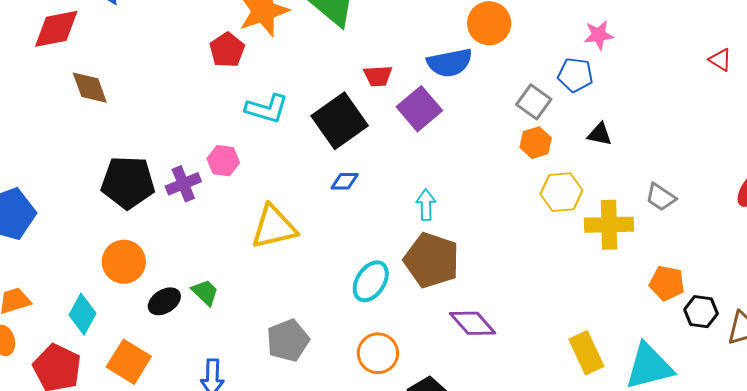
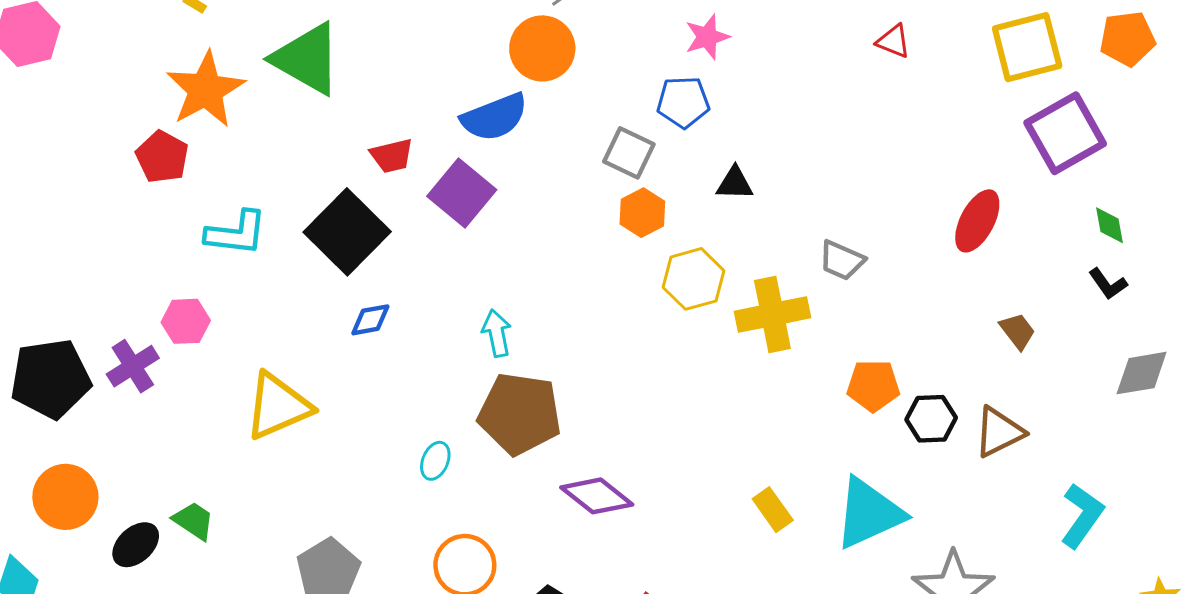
cyan ellipse: (371, 281) -> (435, 461), size x0.6
yellow rectangle: (586, 353) -> (773, 510), size x0.7

